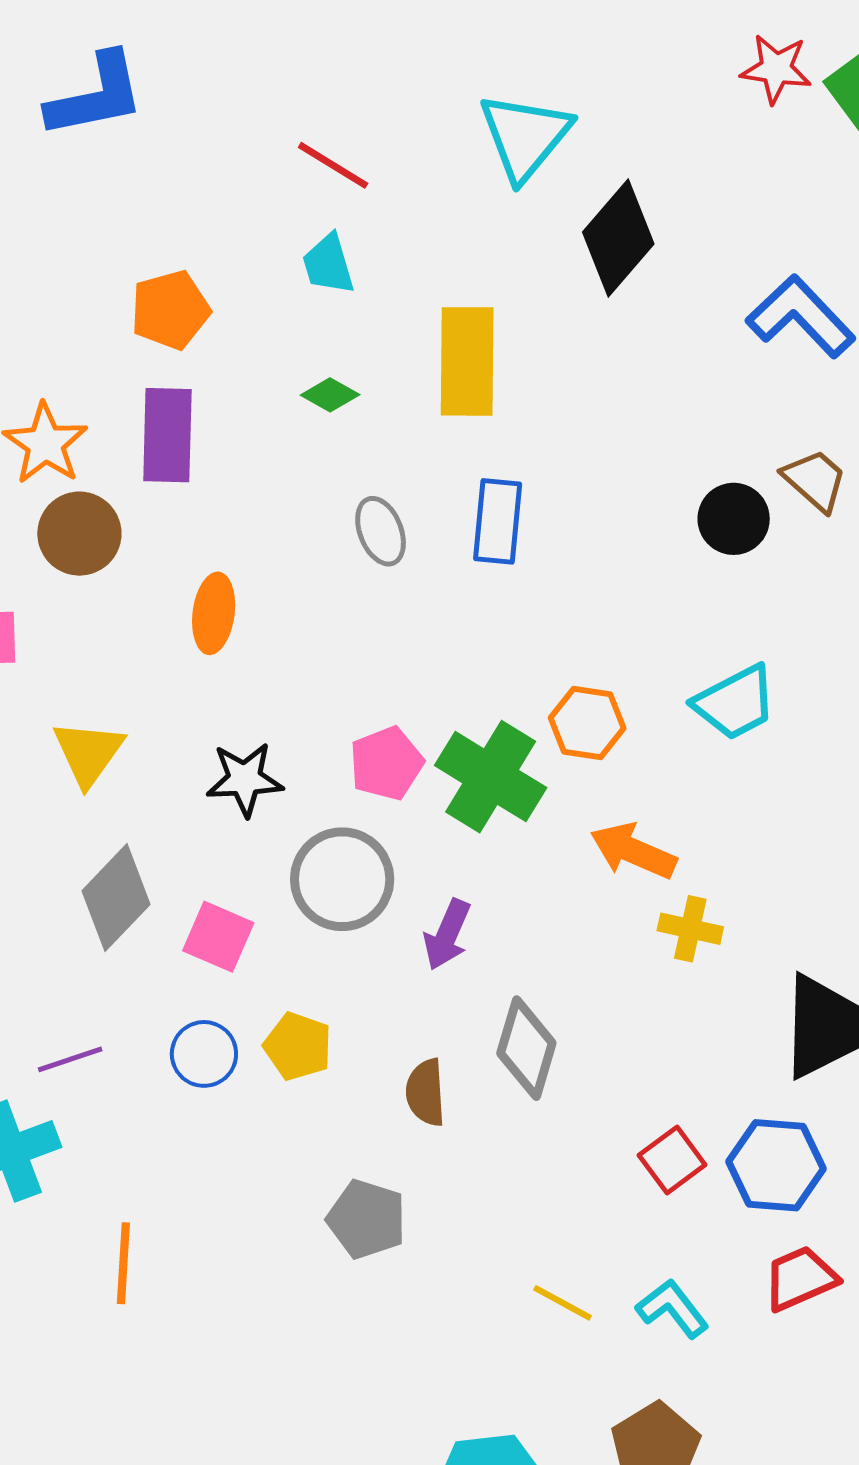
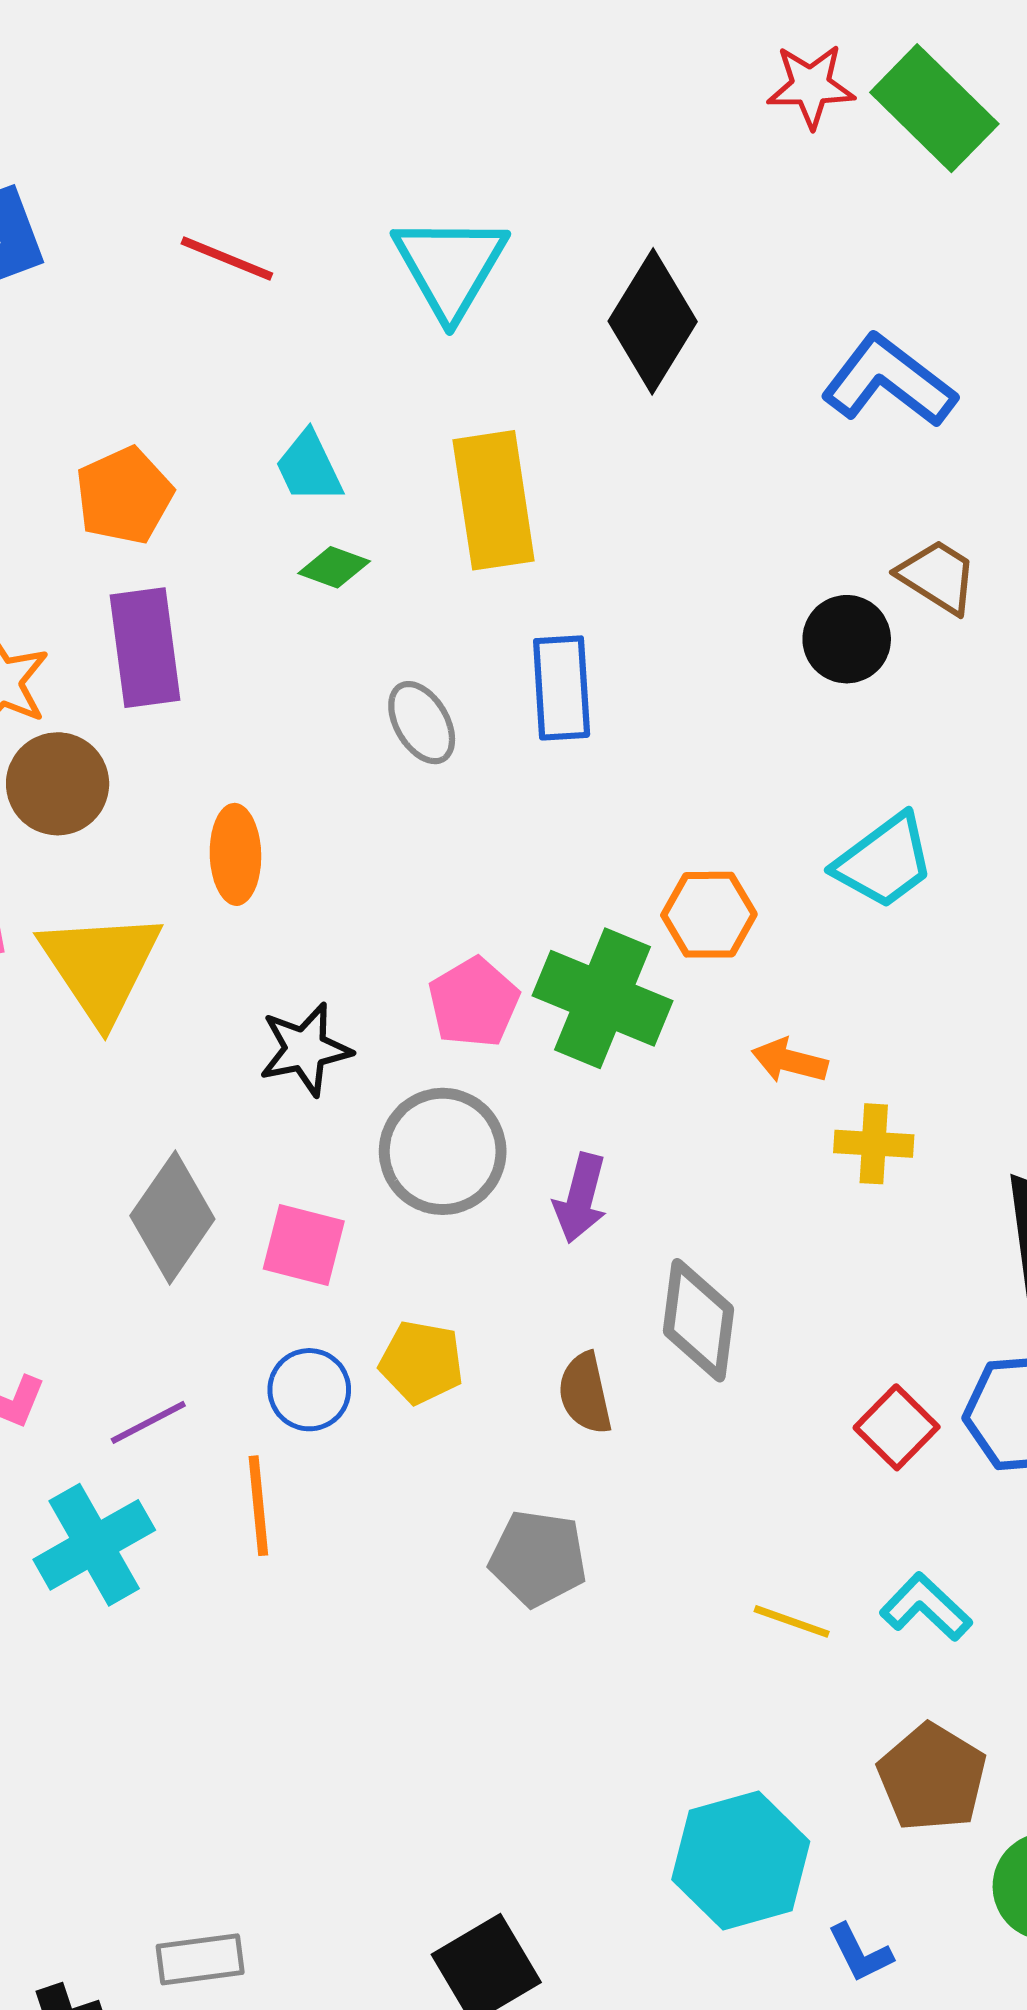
cyan triangle: (525, 136) -> (450, 266), moved
red line: (333, 165) -> (227, 259), moved
cyan trapezoid: (328, 264) -> (309, 467), moved
yellow triangle: (88, 753) -> (101, 966), moved, size x1.4
orange arrow: (633, 851) -> (790, 1061), size x0.7
orange line: (123, 1263) -> (258, 1506), moved

